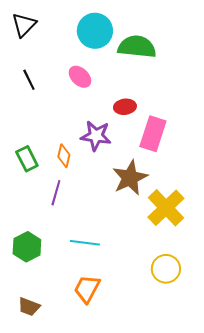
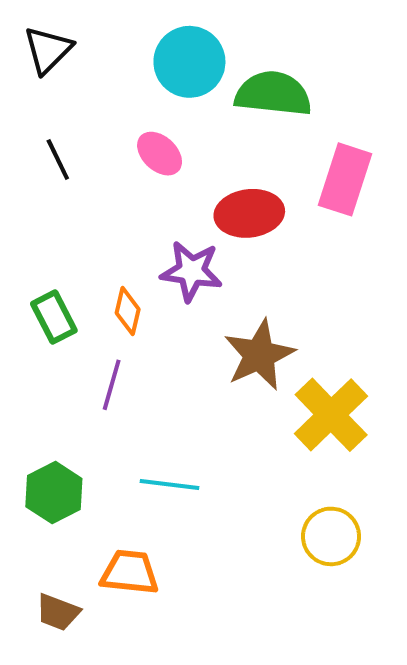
red ellipse: (125, 107) -> (249, 213), size x1.5
pink rectangle: (153, 134) -> (345, 179), moved
orange trapezoid: (87, 289) -> (130, 572), moved, turned 68

